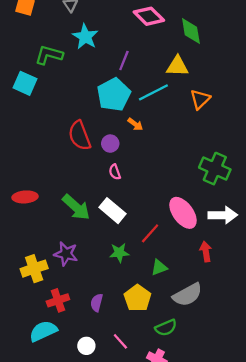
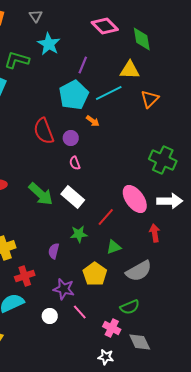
purple star: (66, 254) -> (64, 289), moved
purple semicircle: (97, 303) -> (54, 251), moved
green semicircle: (166, 328) -> (130, 307), moved

